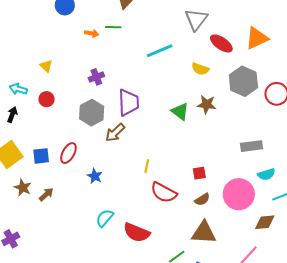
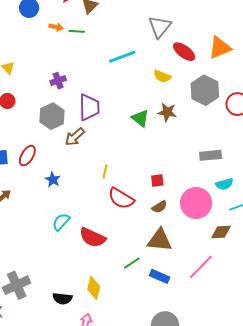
orange arrow: (92, 33) -> (56, 27), moved

